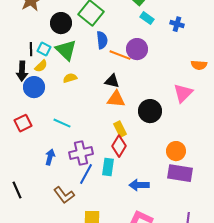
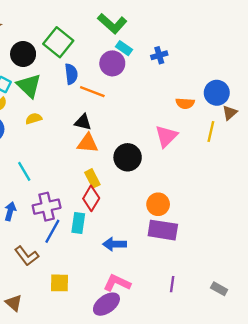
blue cross: (177, 24) -> (159, 55), turned -32
purple circle: (137, 49) -> (112, 63), moved
cyan line: (62, 123) -> (24, 171), turned 36

